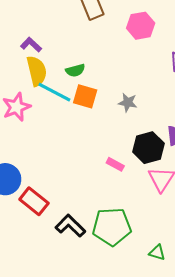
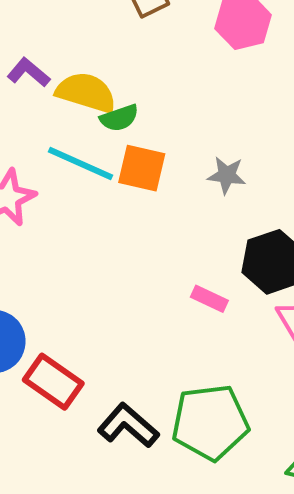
yellow semicircle: (37, 71) -> (86, 92), moved, turned -56

